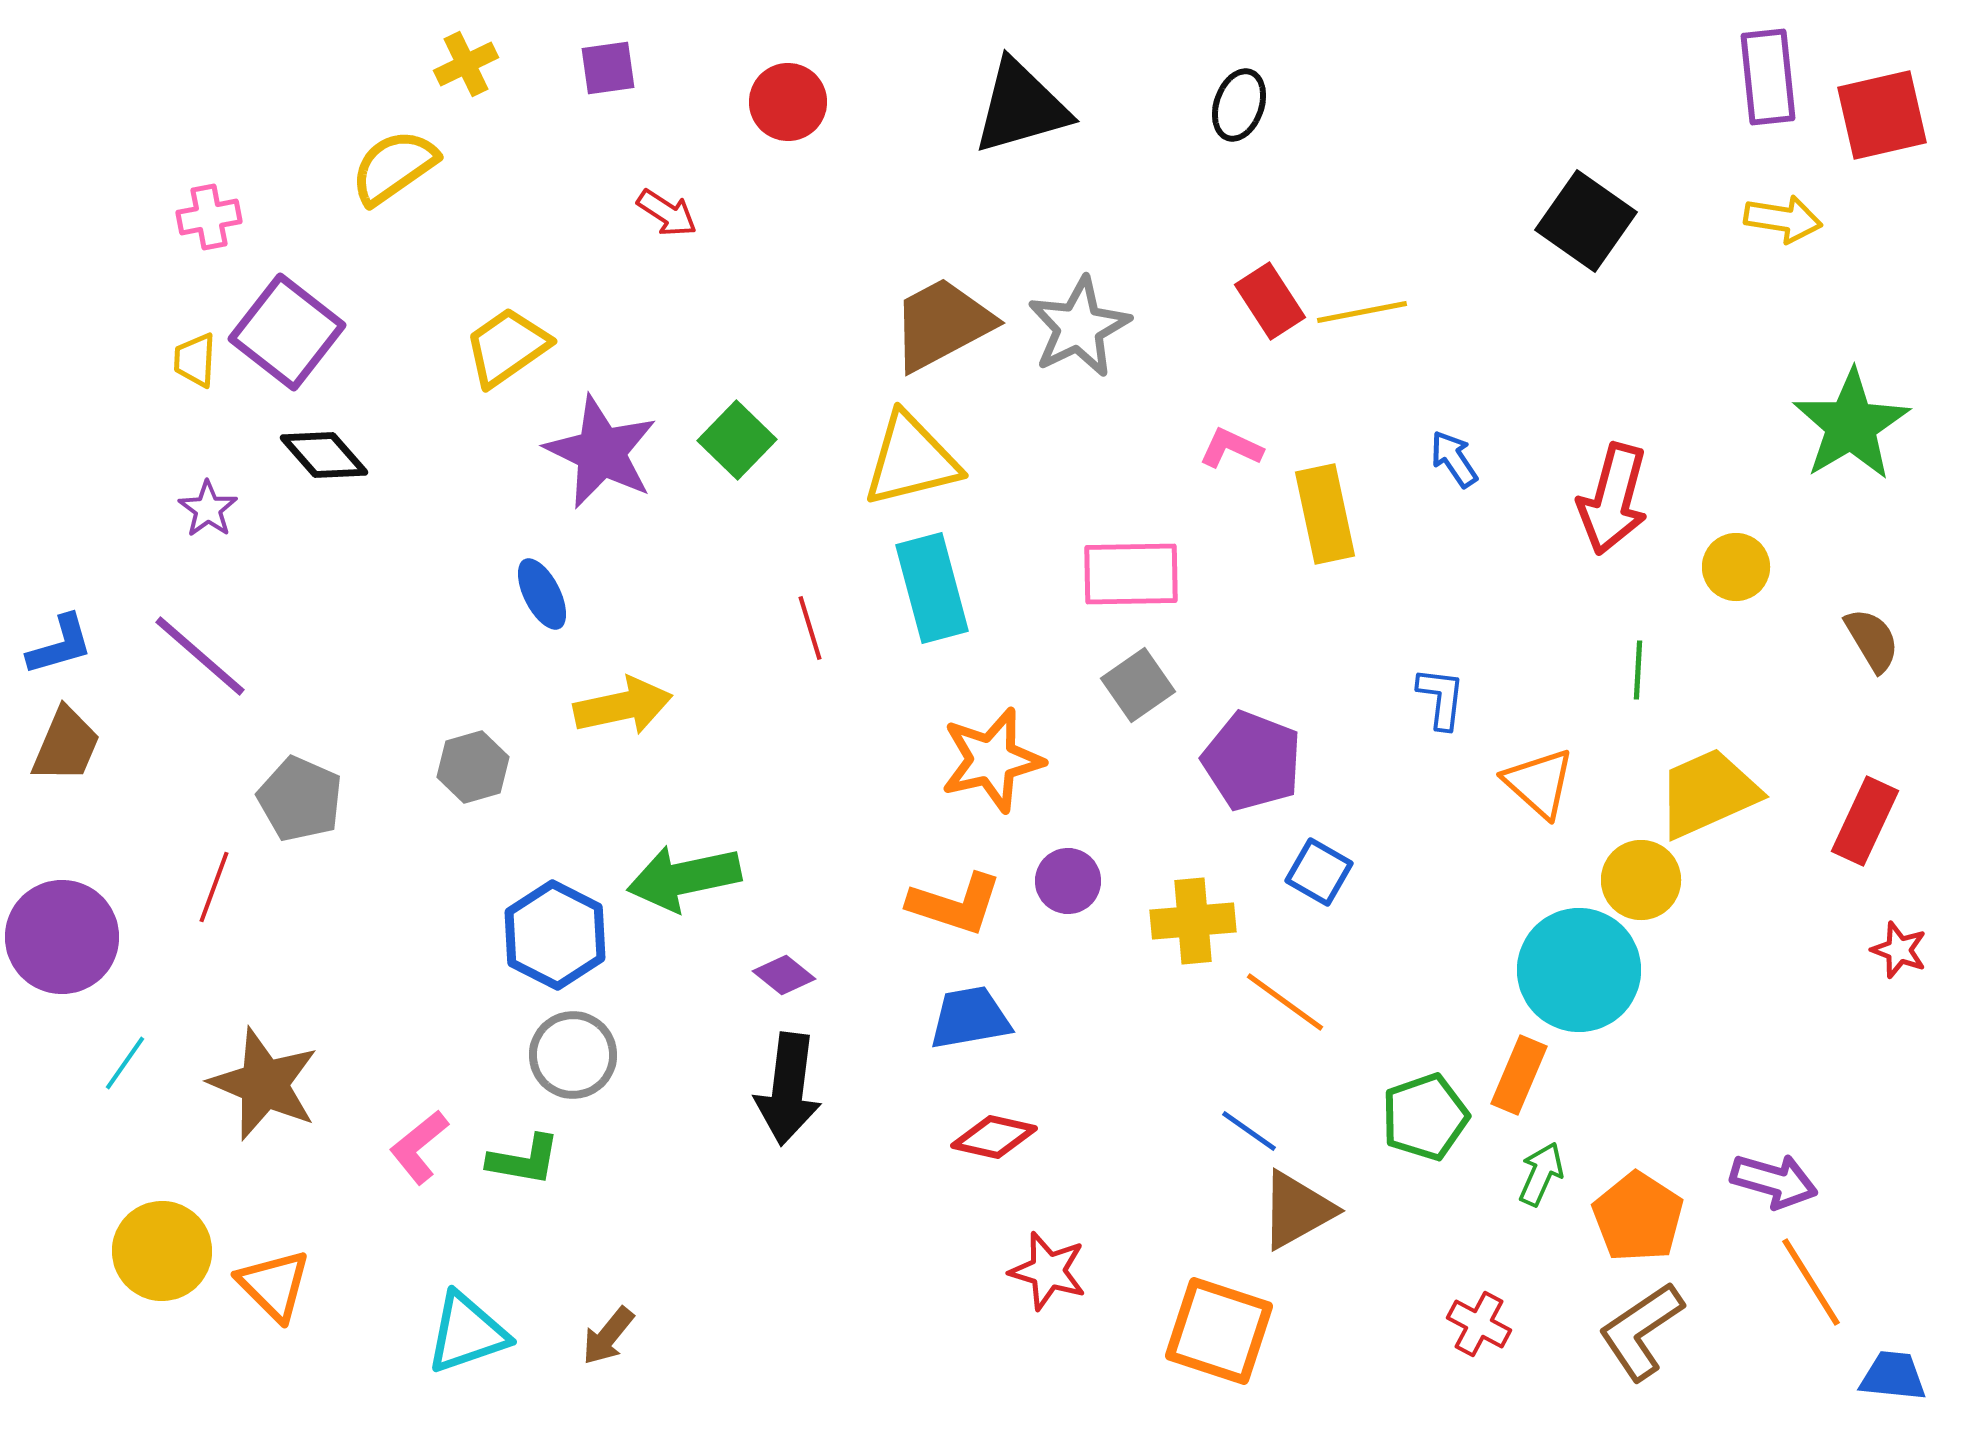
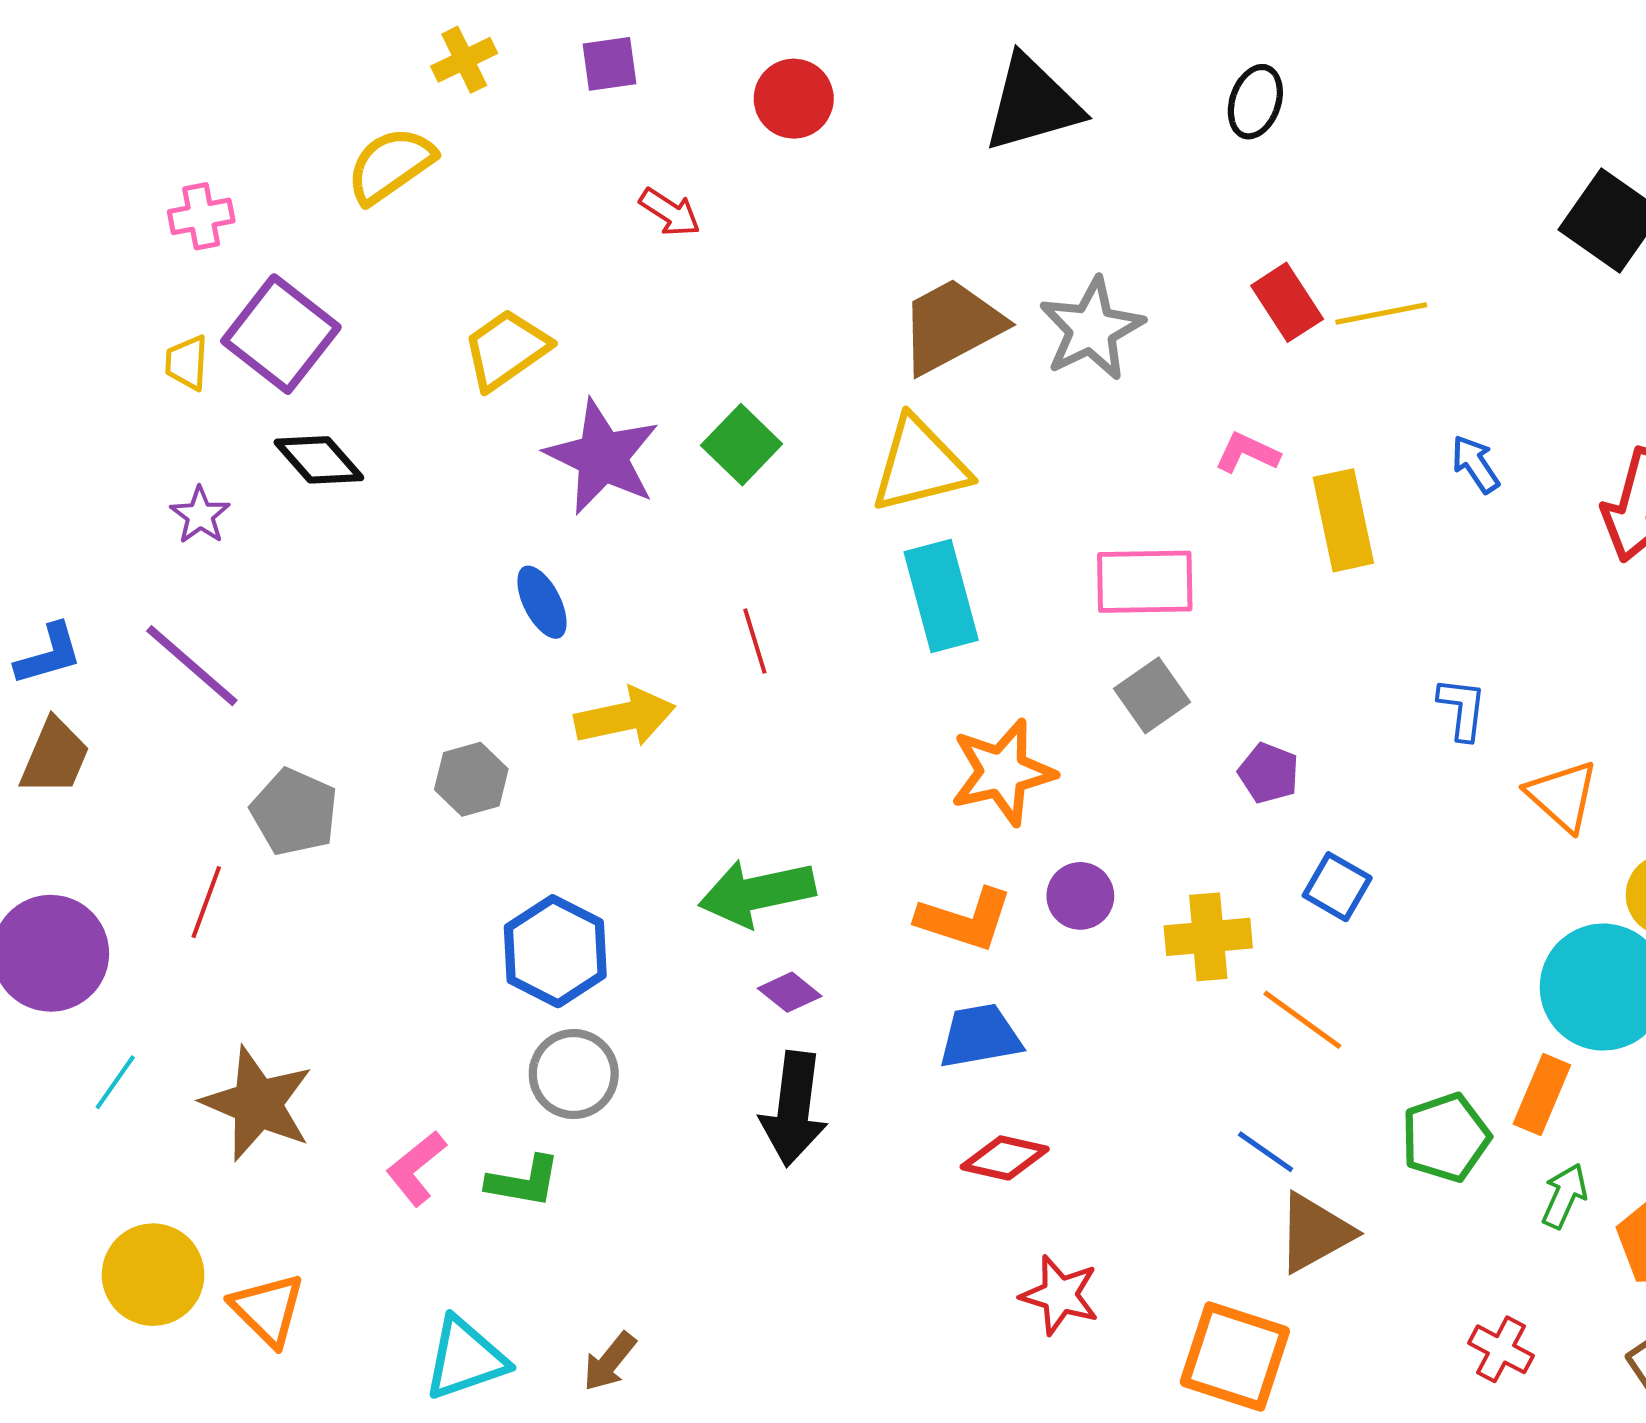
red line: (810, 628) -> (755, 641), moved
purple pentagon: (1252, 761) -> (1269, 773), size x0.6
green arrow: (684, 878) -> (757, 893), moved

